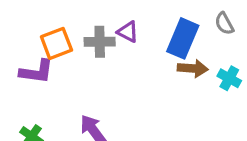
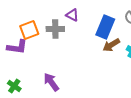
purple triangle: (128, 32) -> (72, 15), moved
brown arrow: (193, 68) -> (111, 45), turned 144

